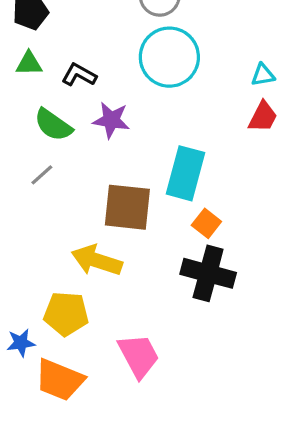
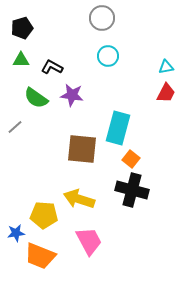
cyan circle: (169, 57) -> (108, 56), size x0.6
gray line: (42, 175) -> (15, 127), moved
yellow arrow: (97, 260) -> (79, 199), moved

